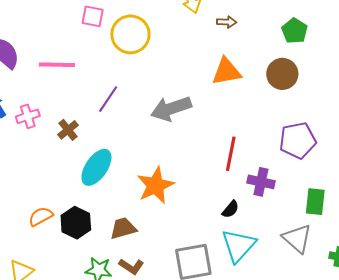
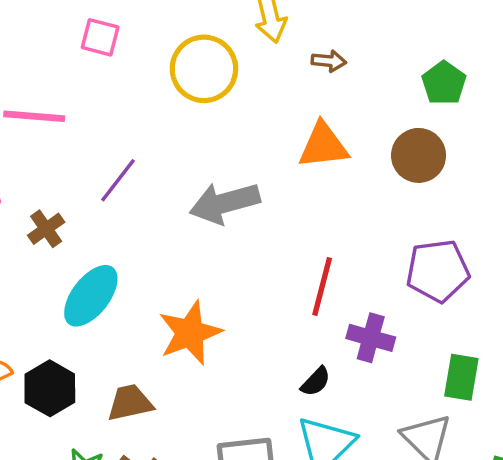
yellow circle: (130, 34) -> (204, 69), moved

